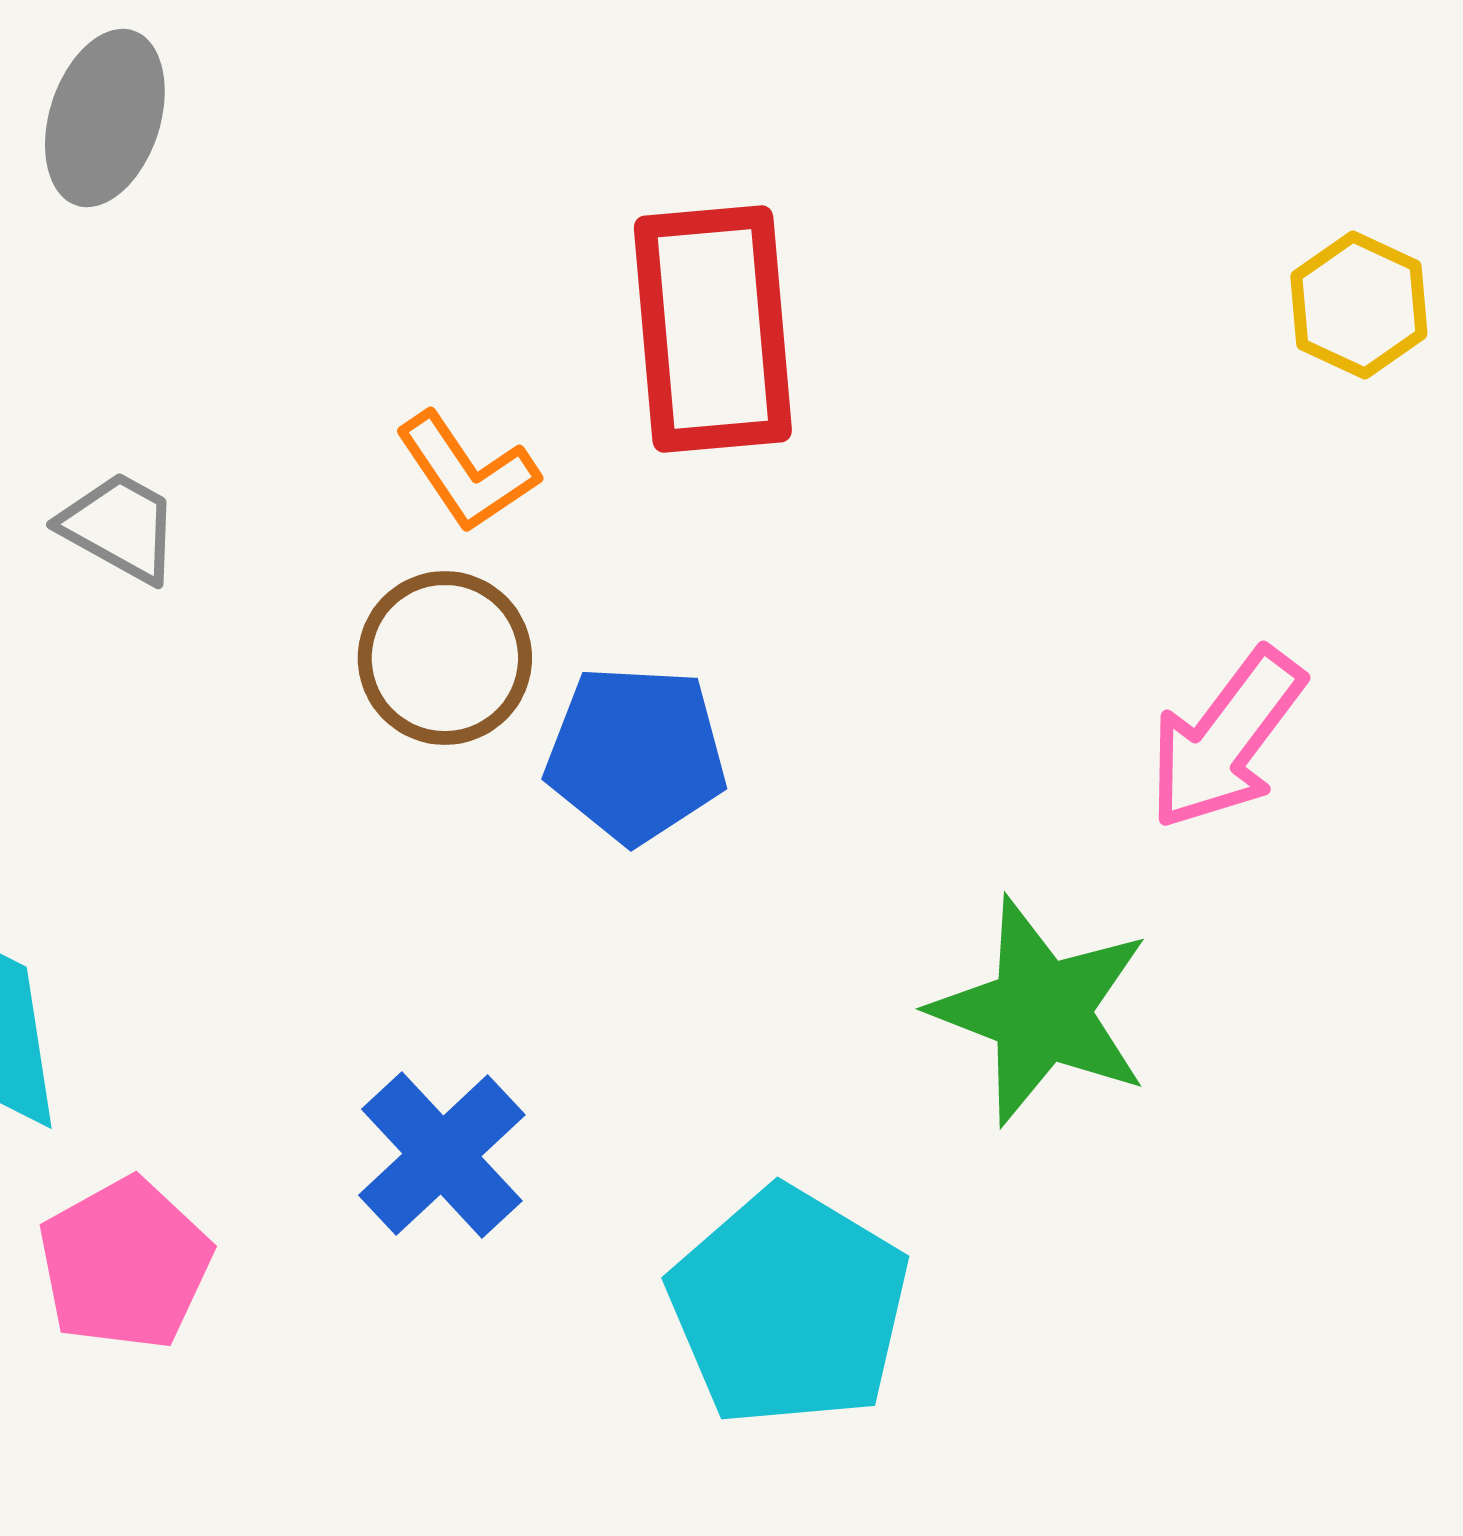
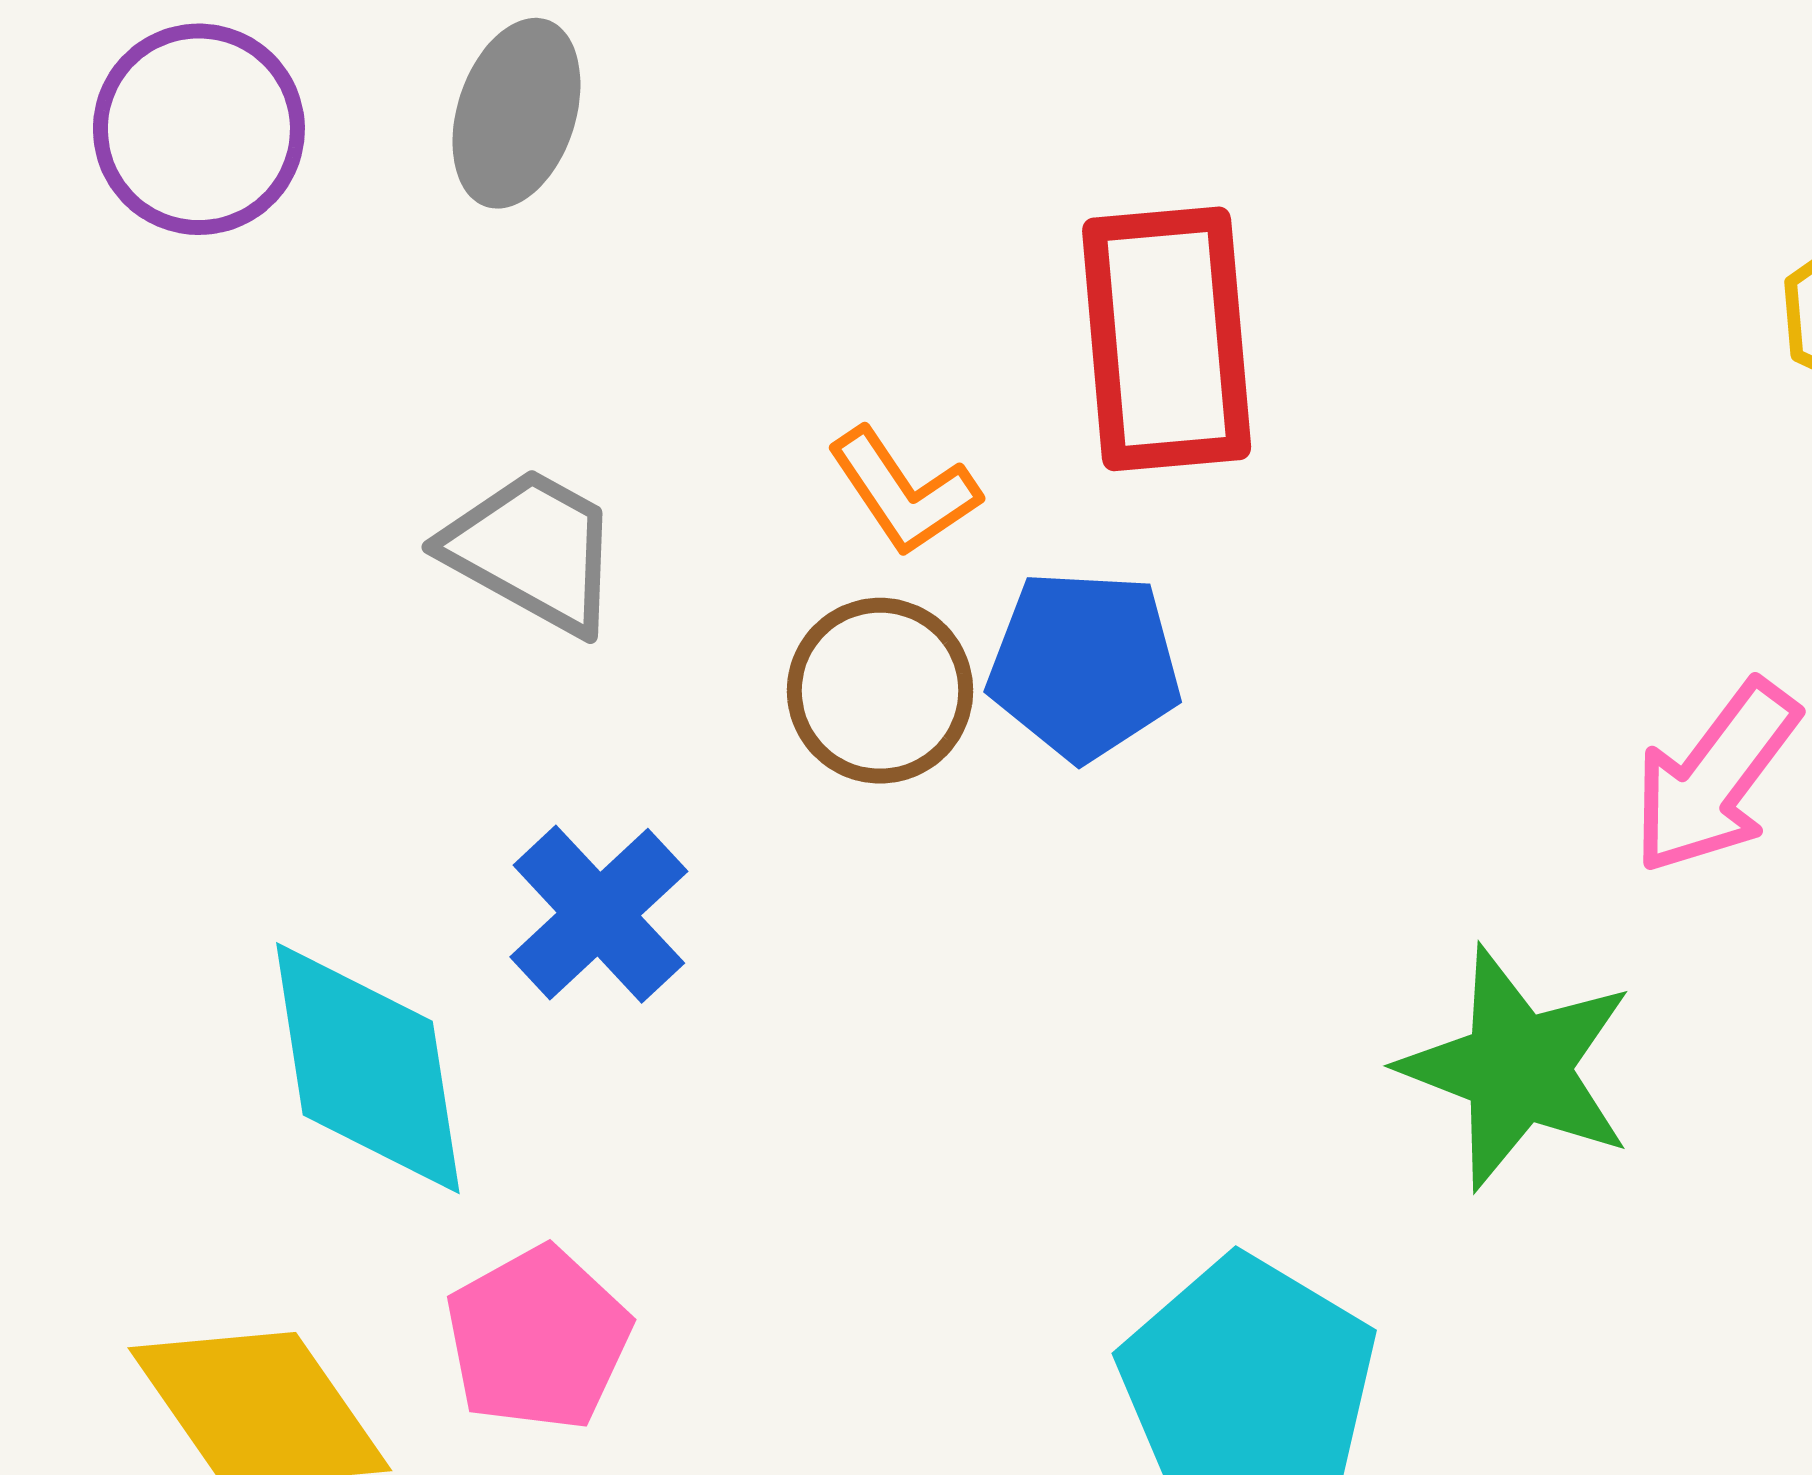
gray trapezoid: (120, 527) -> (533, 551), size x1.4
blue pentagon: (636, 754) -> (1084, 665), moved
blue cross: (442, 1155) -> (599, 914), moved

